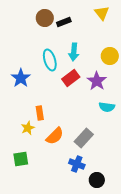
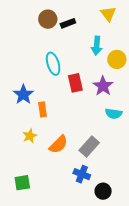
cyan arrow: (74, 52) -> (97, 46), moved
blue star: (21, 78) -> (23, 95), moved
red rectangle: (71, 78) -> (75, 83), turned -66
orange rectangle: (40, 113) -> (42, 109), moved
green square: (21, 159) -> (22, 183), moved

